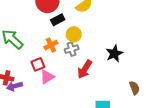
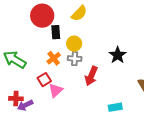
black rectangle: (58, 20) -> (56, 32), turned -56
gray cross: (72, 49) -> (75, 59), turned 32

